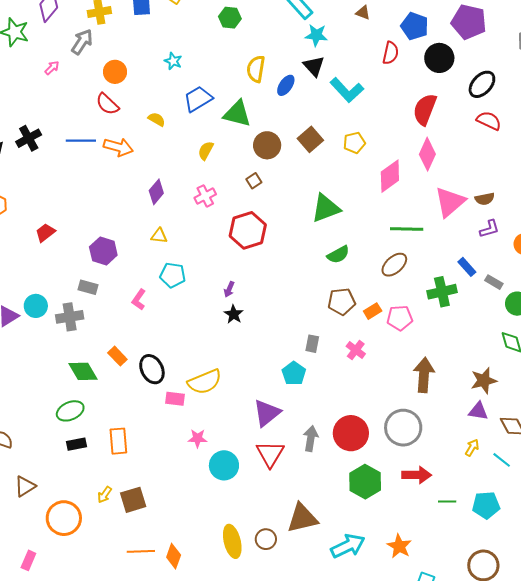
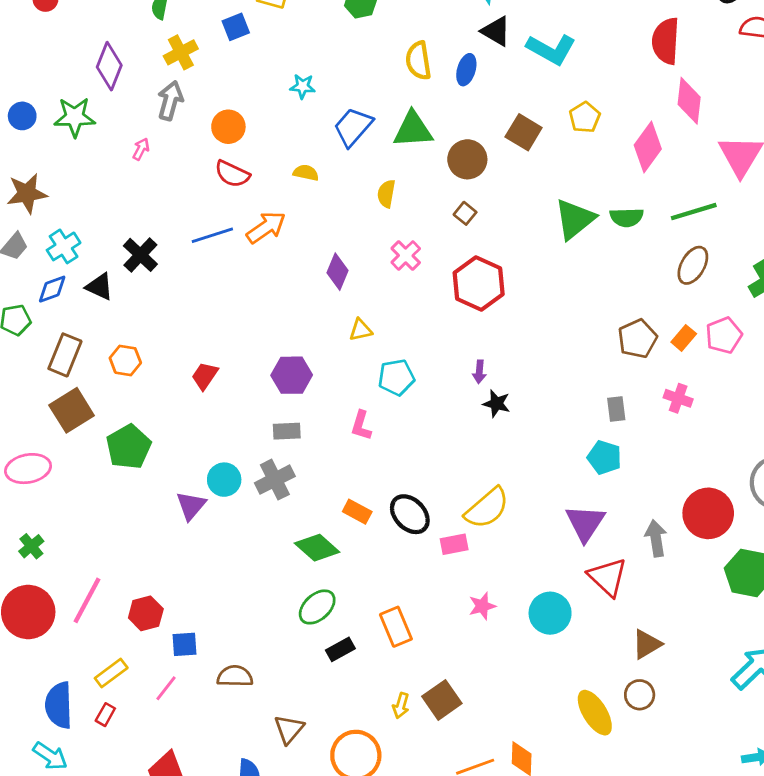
orange arrow: (118, 147) -> (266, 227), turned -32
green semicircle: (338, 255) -> (627, 217), moved, turned 45
pink star: (198, 438) -> (482, 606), moved
brown triangle: (302, 518) -> (647, 644), moved, size x0.7

